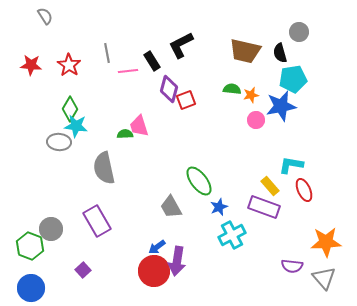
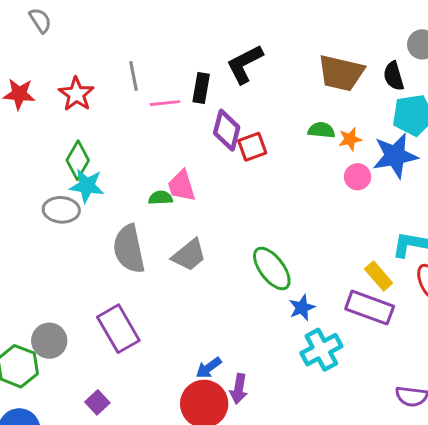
black rectangle: (152, 61) -> (201, 88), turned 42
gray trapezoid: (171, 207) -> (189, 255), moved, turned -100
purple arrow: (177, 261) -> (239, 389), size x0.7

